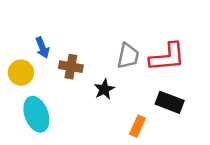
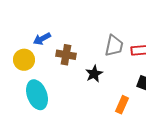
blue arrow: (42, 48) -> (42, 39), turned 84

